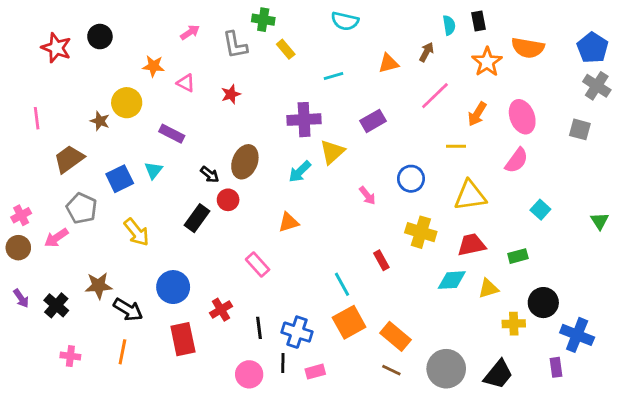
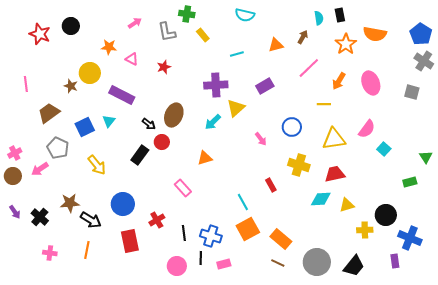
purple rectangle: (172, 134) -> (122, 95), size x1.4
pink semicircle: (517, 160) -> (367, 129), moved
green rectangle: (518, 256) -> (410, 182), moved

